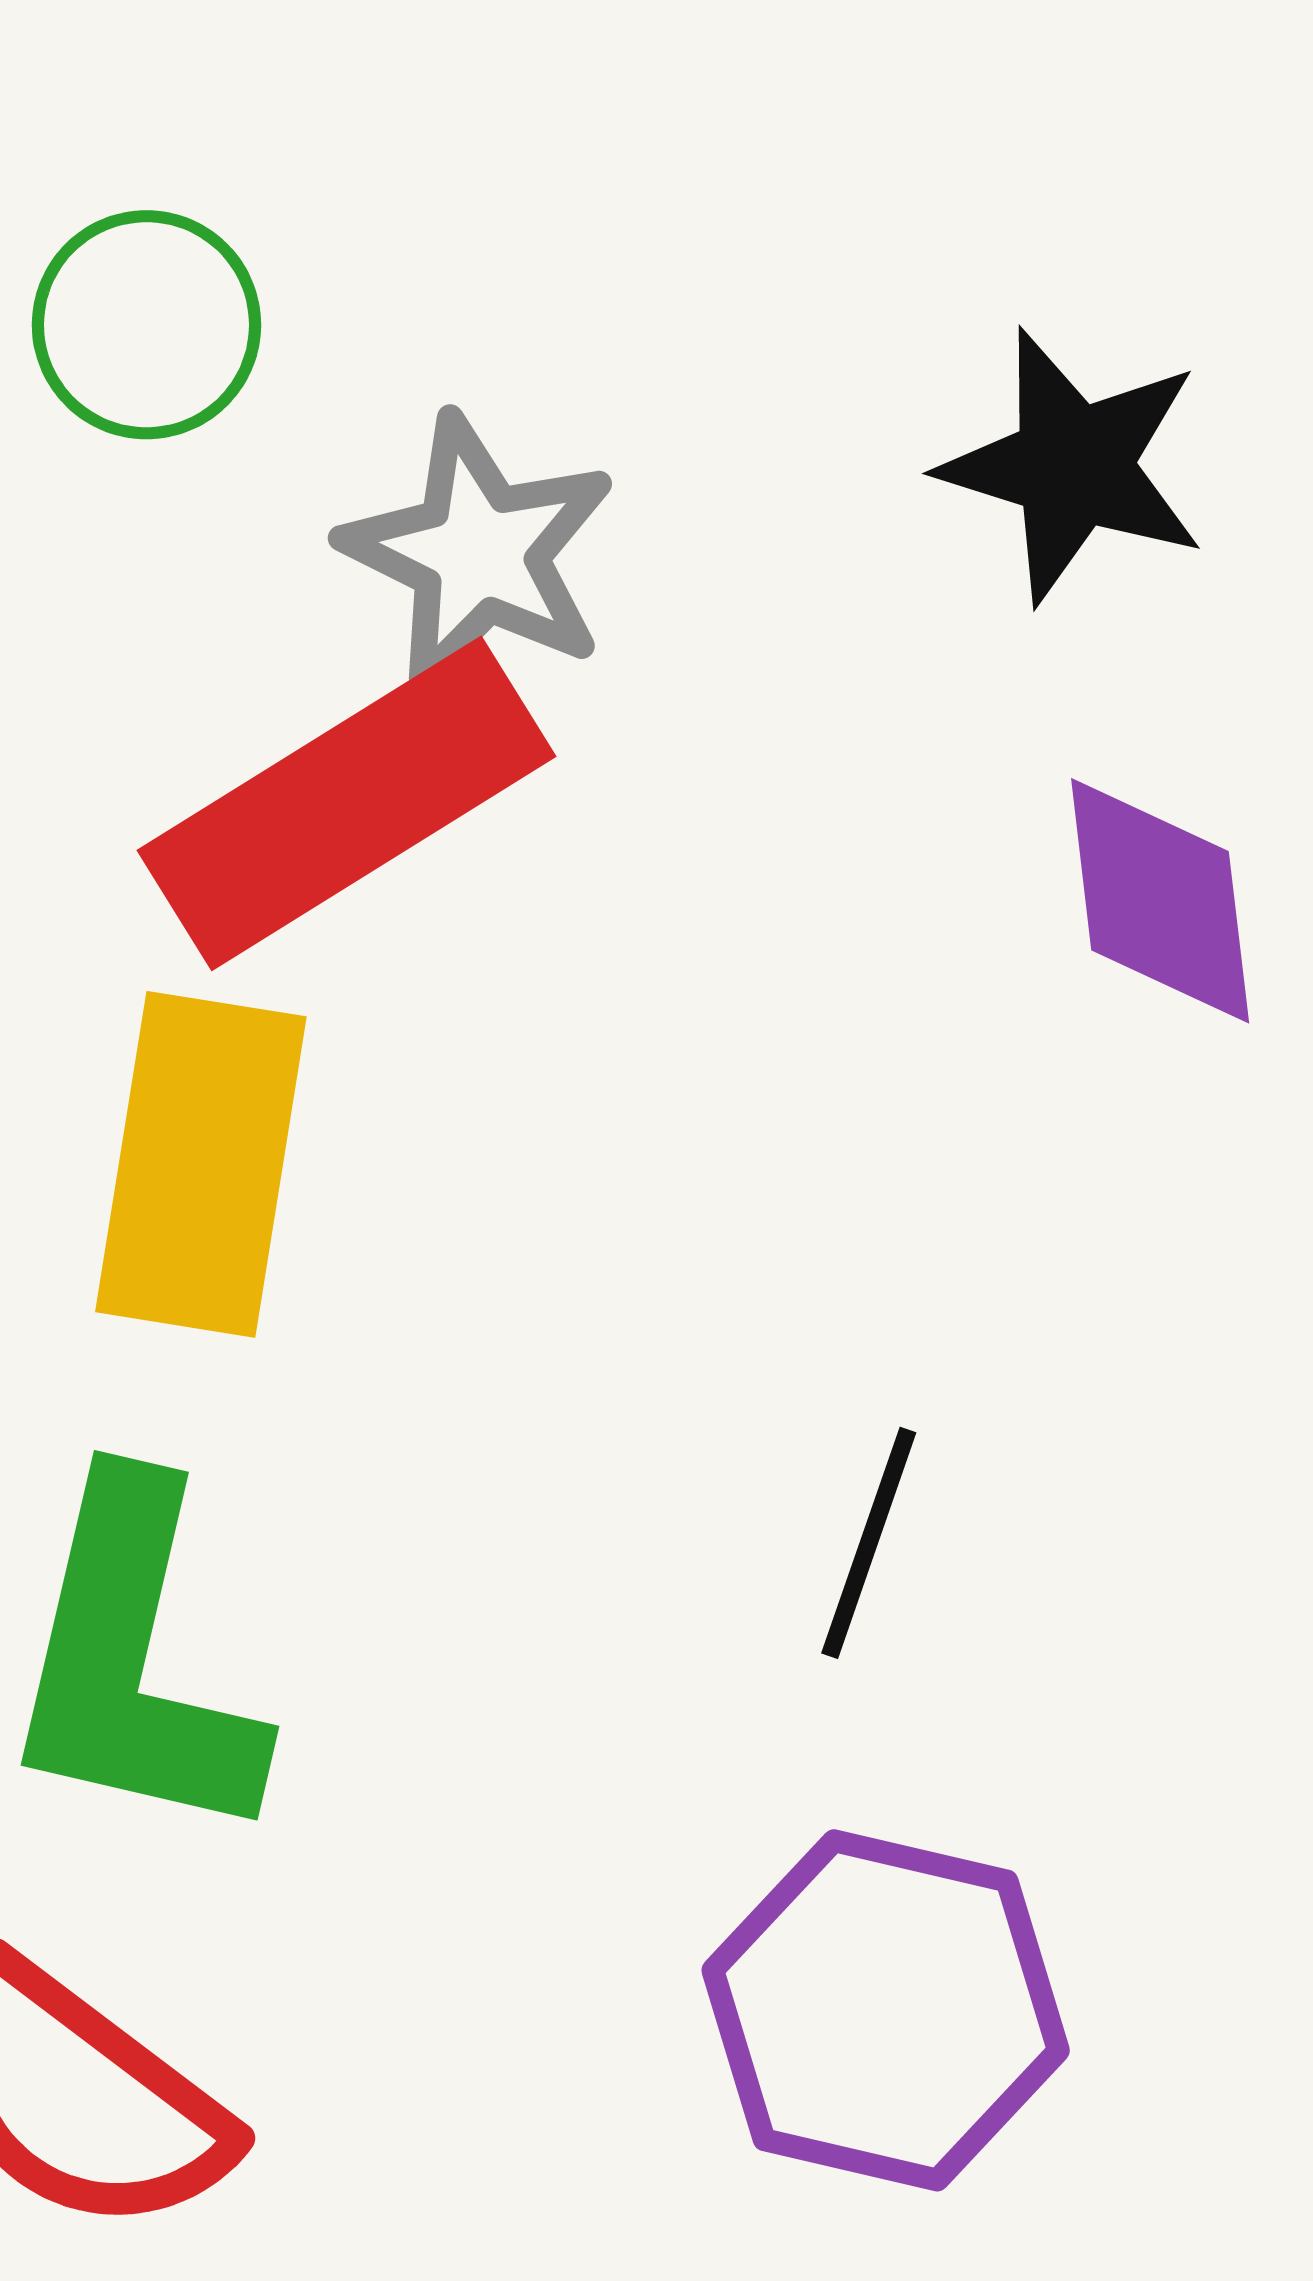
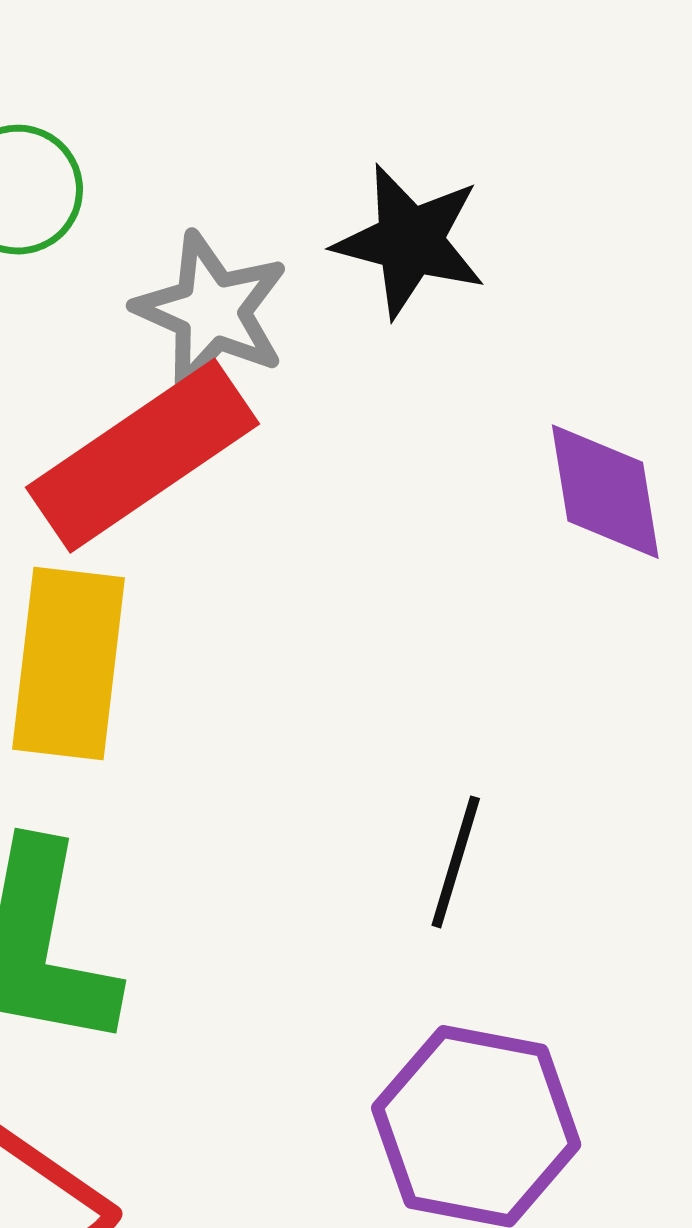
black star: (1073, 466) -> (410, 241), moved

